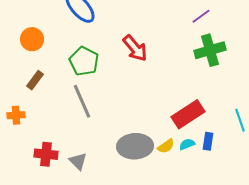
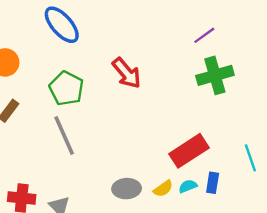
gray ellipse: (135, 146) -> (127, 189), size x0.7

